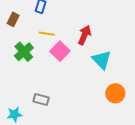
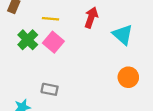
pink square: (60, 51) -> (53, 42), moved
cyan triangle: (102, 60) -> (123, 35), moved

